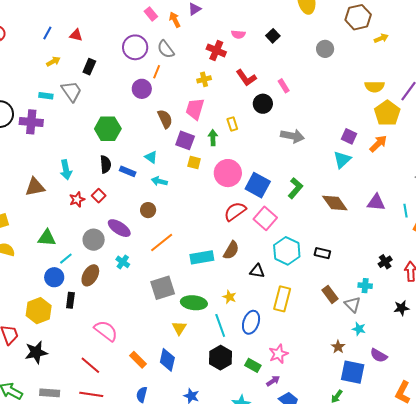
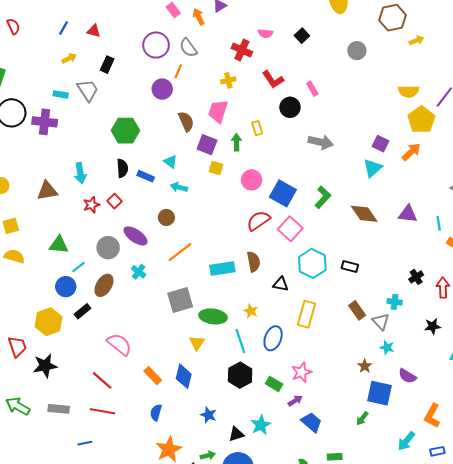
pink circle: (228, 173) -> (252, 180), size x0.7
brown semicircle: (231, 250) -> (254, 262), turned -42
black rectangle: (70, 300) -> (82, 311), turned 42

